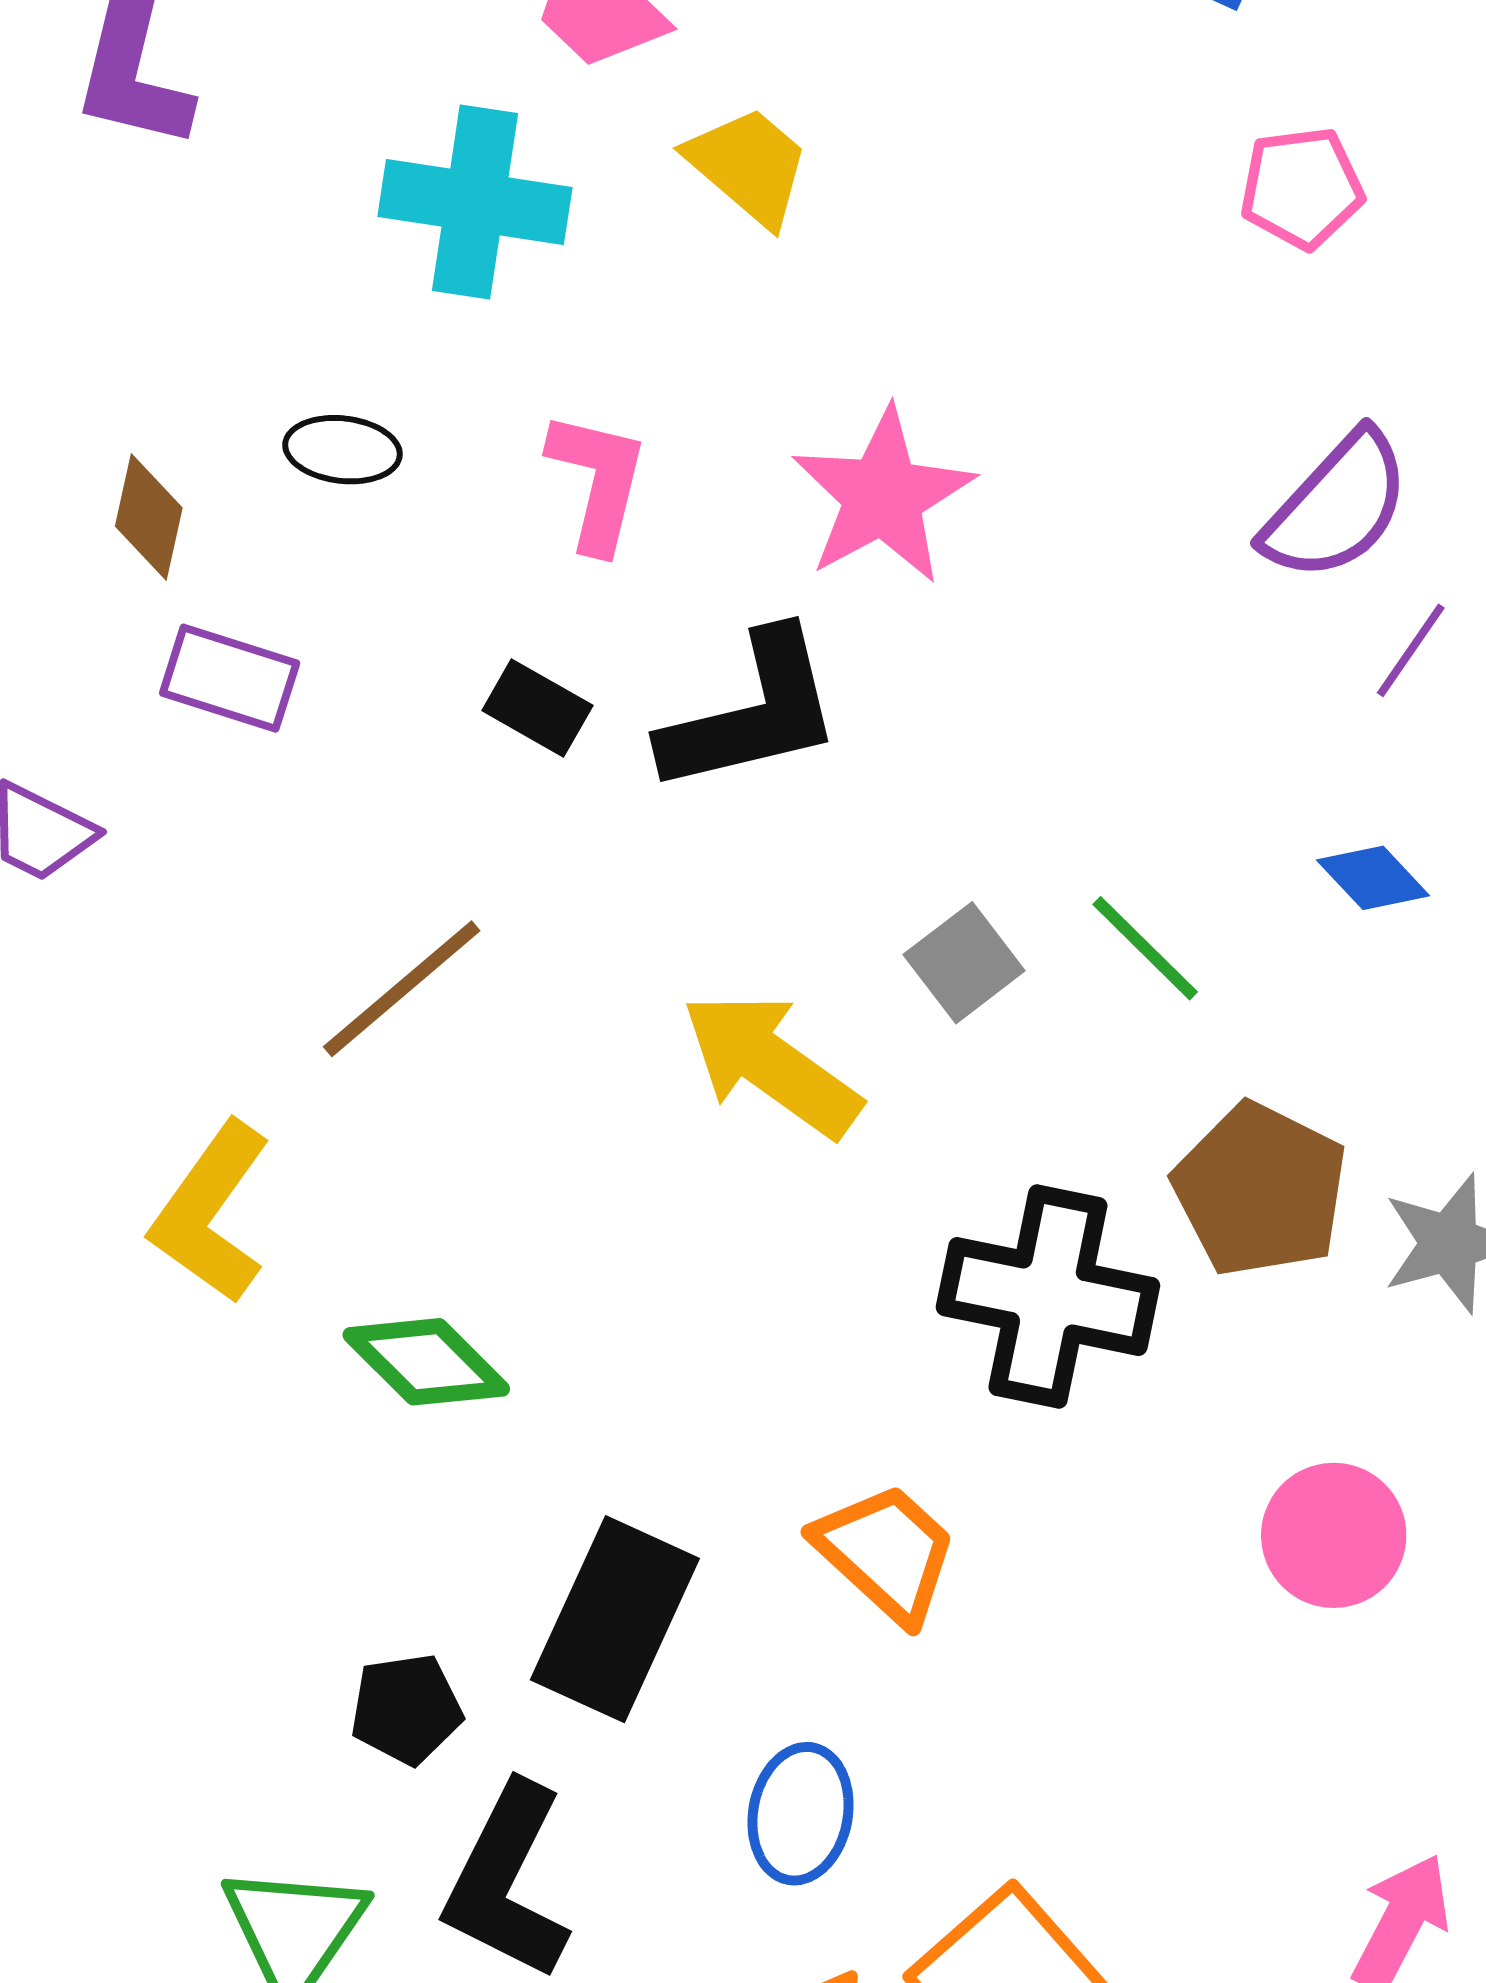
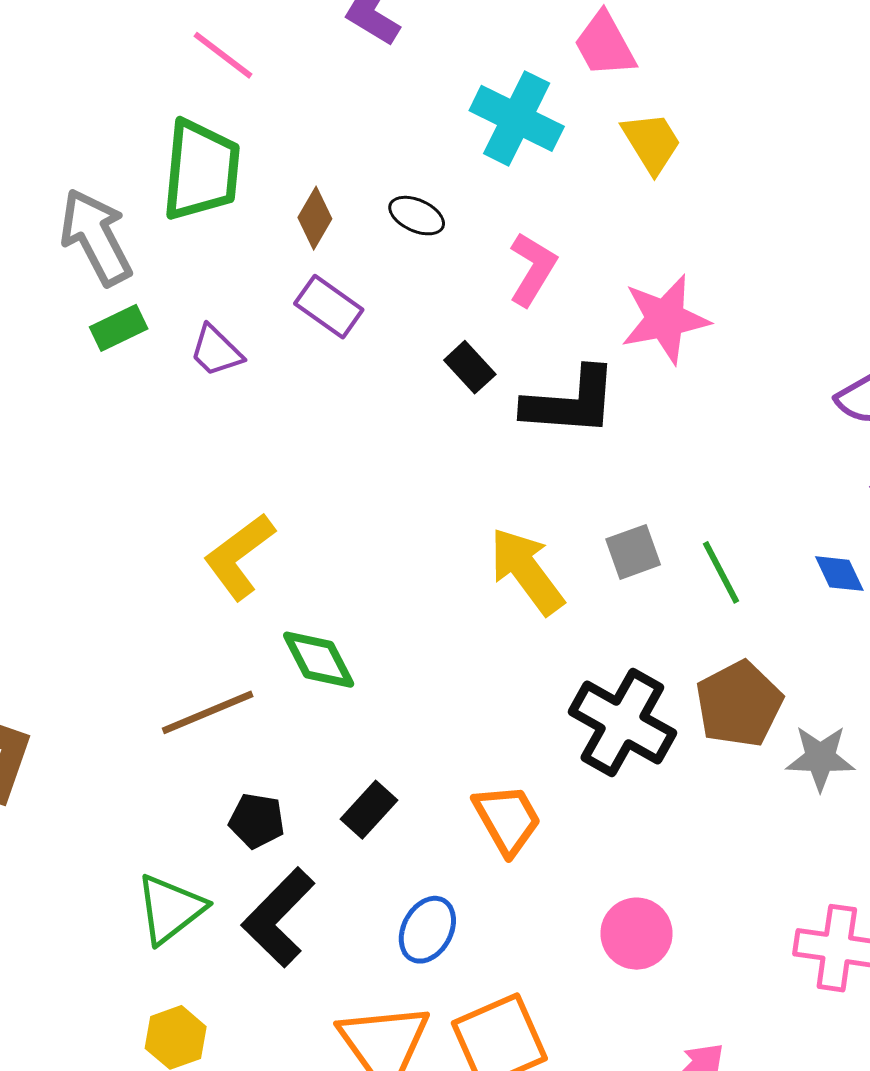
brown line: (402, 989) -> (208, 712), moved
pink circle: (1334, 1535) -> (637, 934), moved
black rectangle: (615, 1619) -> (369, 810), size x0.6

